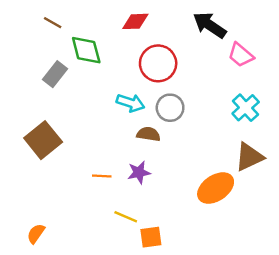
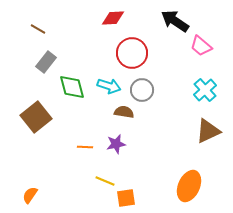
brown line: (53, 23) -> (38, 29), moved
green diamond: (86, 50) -> (72, 87), moved
orange ellipse: (216, 188) -> (189, 186), moved, turned -32

